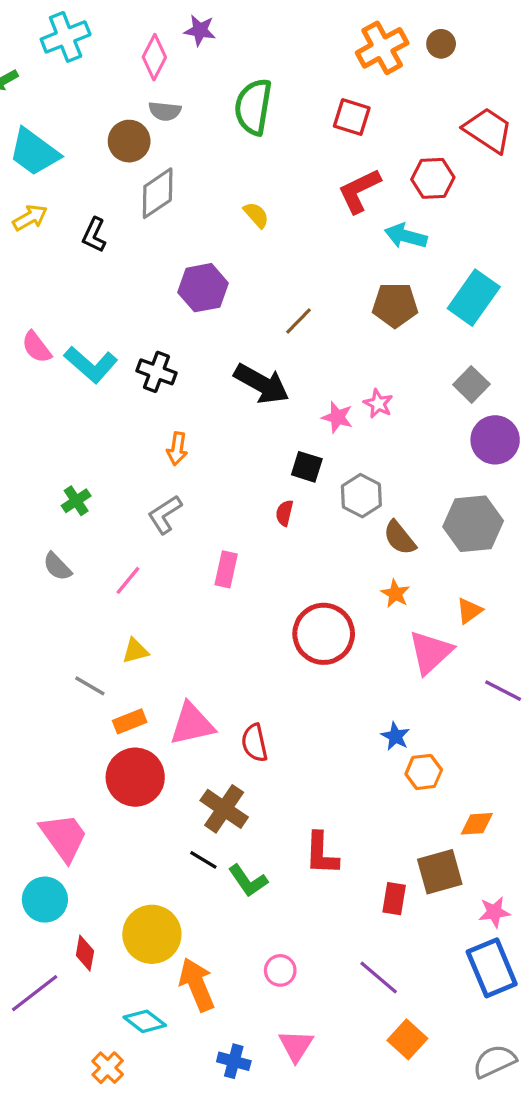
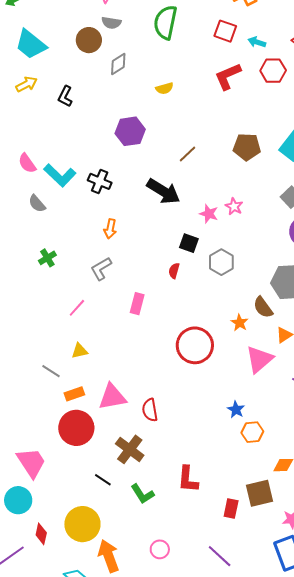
gray diamond: (158, 193) -> (118, 64), moved, size x0.7
yellow semicircle: (256, 215) -> (164, 88), turned 114
cyan arrow: (406, 236) -> (257, 42), moved, size x0.7
brown semicircle: (400, 538) -> (263, 307), moved
gray semicircle: (57, 567) -> (37, 204), moved
black line: (203, 860) -> (103, 480), moved

